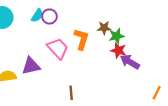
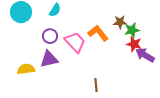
purple circle: (49, 16) -> (50, 36), moved
orange L-shape: (81, 39) -> (98, 33), turned -55
brown line: (71, 93) -> (96, 85), moved

